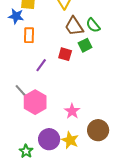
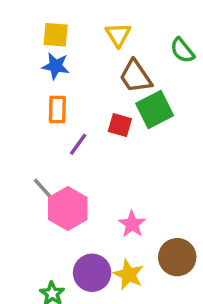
blue star: (16, 16) -> (56, 66), moved
green semicircle: (93, 25) -> (182, 50), moved
orange rectangle: (29, 35) -> (57, 109), moved
green square: (85, 45) -> (155, 109), size x1.5

